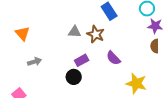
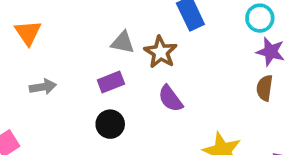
purple semicircle: (113, 58) -> (170, 99), moved
purple rectangle: (82, 60) -> (111, 82), moved

